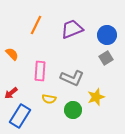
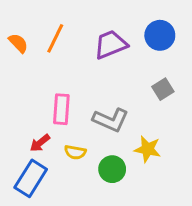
blue circle: (107, 35) -> (160, 35), moved
orange semicircle: (12, 54) -> (18, 43), moved
red arrow: (11, 93) -> (40, 143), moved
yellow star: (96, 97) -> (148, 149), turned 30

